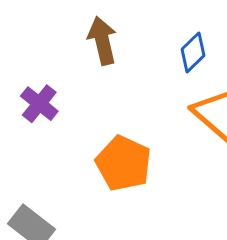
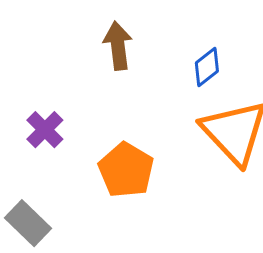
purple cross: (39, 104) -> (45, 130), moved

